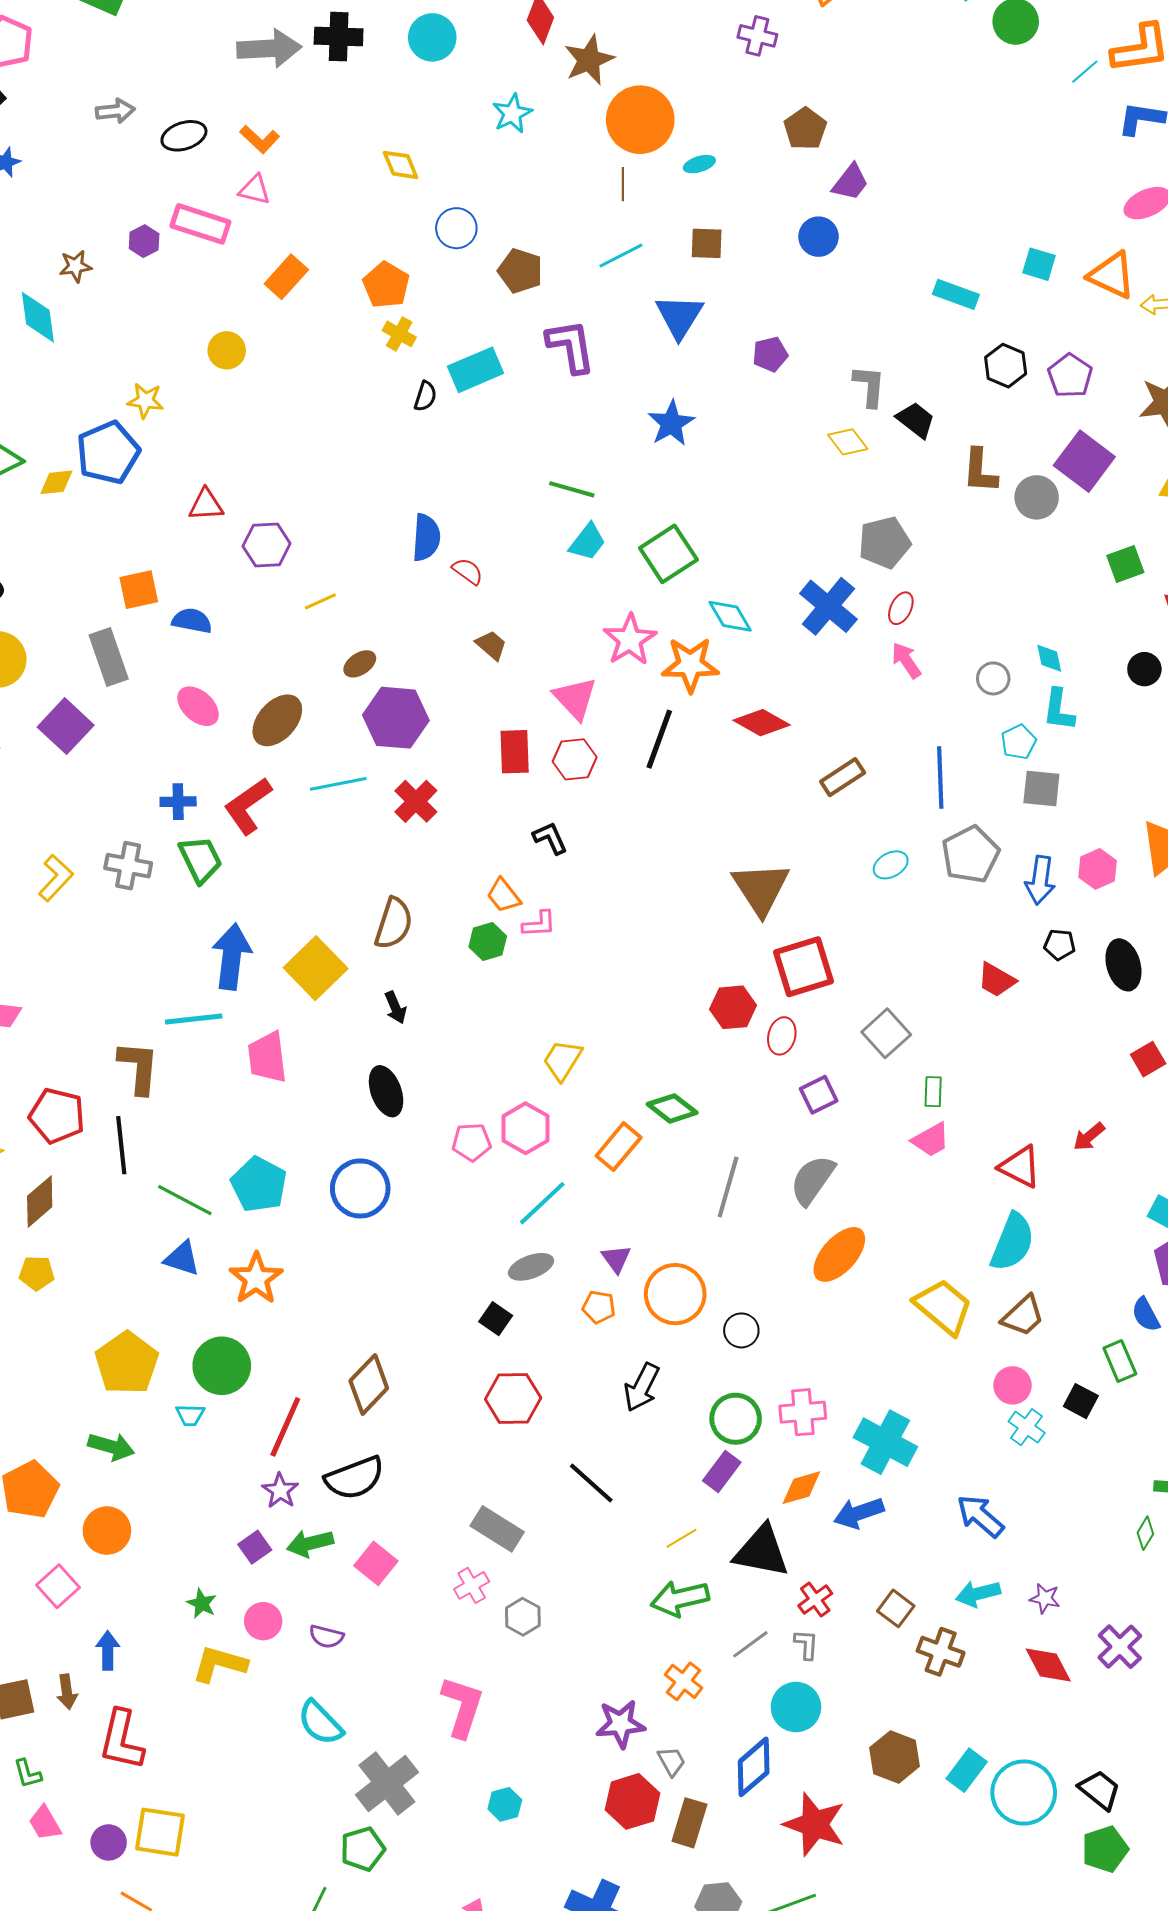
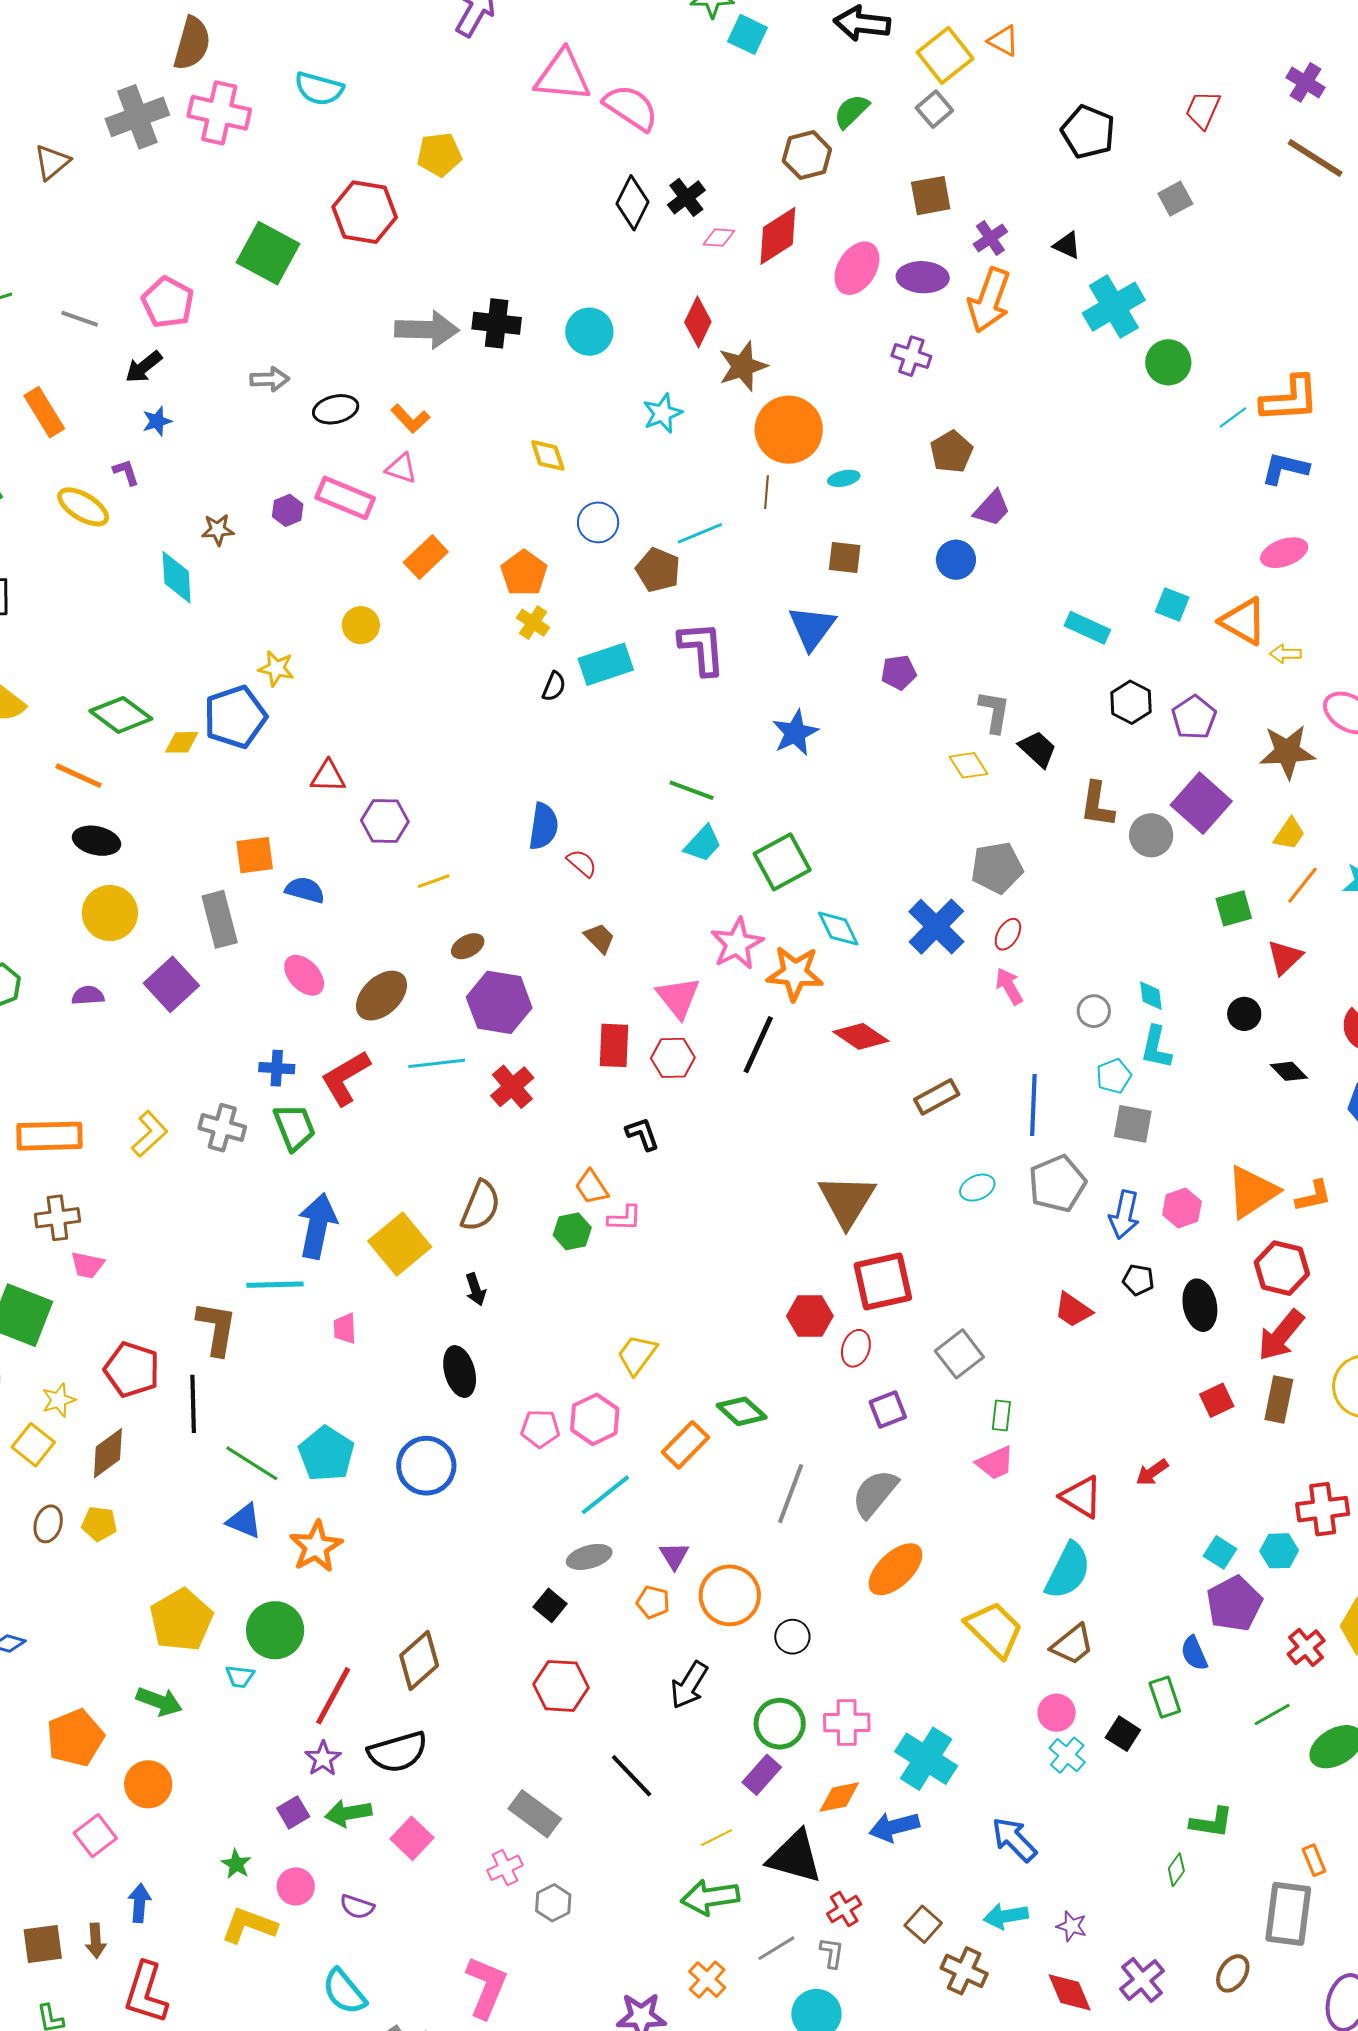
cyan line: (621, 256) -> (700, 533), moved
pink trapezoid: (267, 1057) -> (345, 1328), size x0.6

